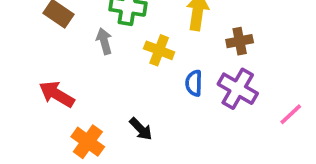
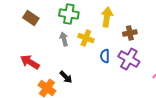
gray arrow: (104, 41) -> (64, 39), moved
black arrow: (141, 129) -> (66, 77), moved

